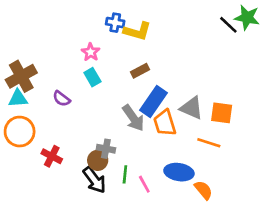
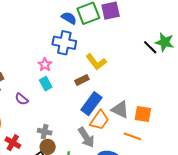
blue cross: (115, 23) -> (64, 43), size x1.6
yellow L-shape: (137, 31) -> (96, 62), moved, turned 35
gray arrow: (133, 118) -> (86, 137), moved
orange trapezoid: (165, 123) -> (99, 120), turned -130
gray cross: (106, 149) -> (45, 132), moved

